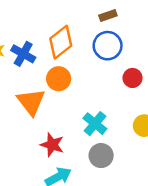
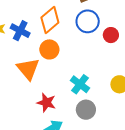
red circle: (133, 78) -> (111, 35), moved

